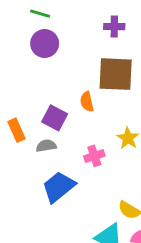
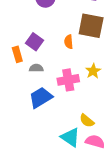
purple square: (55, 118) -> (34, 42), moved
pink cross: (94, 156) -> (68, 80), size x1.5

